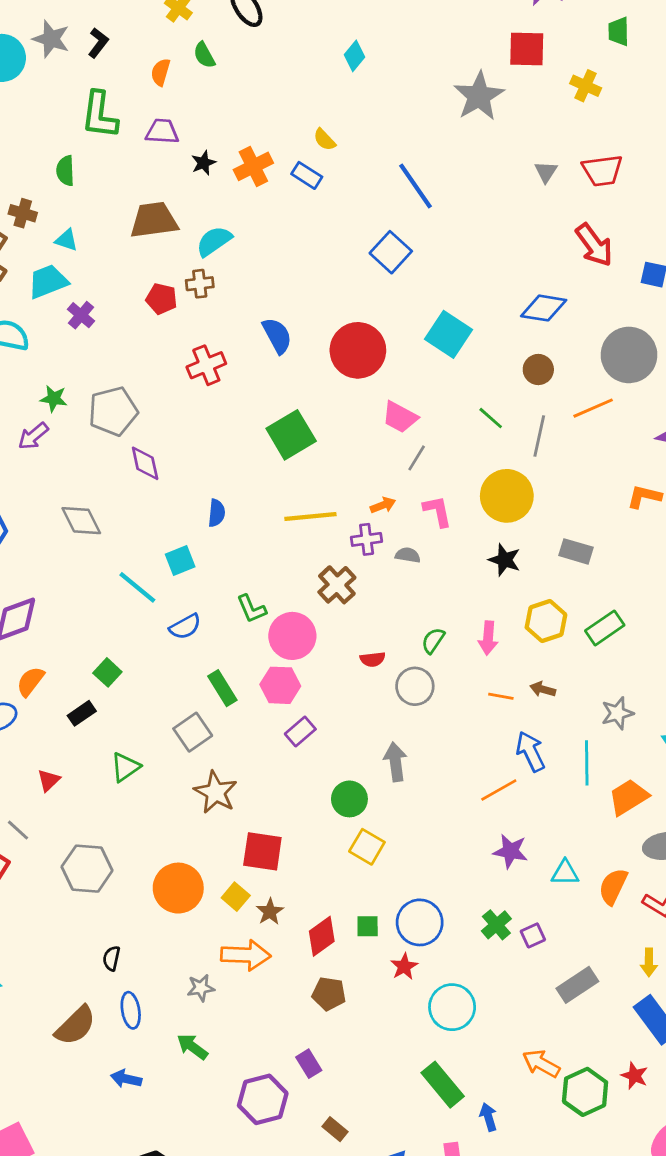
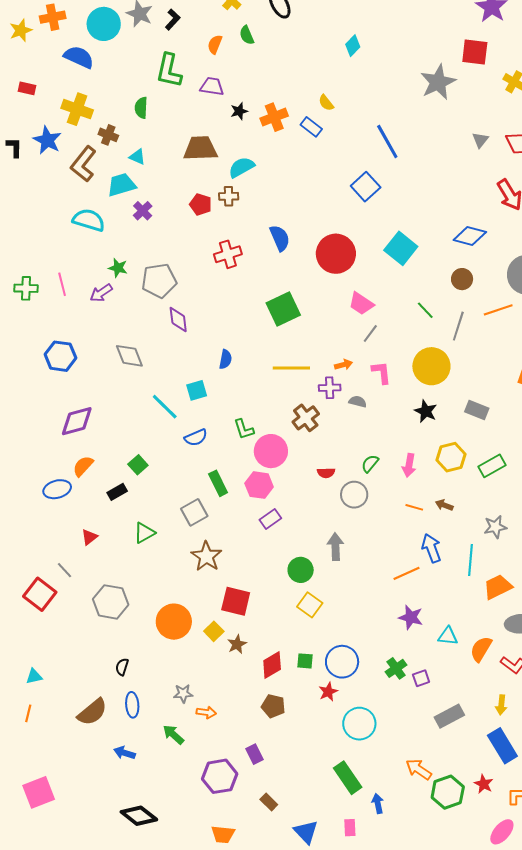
orange arrow: (246, 955) -> (206, 712), moved, size x0.6

